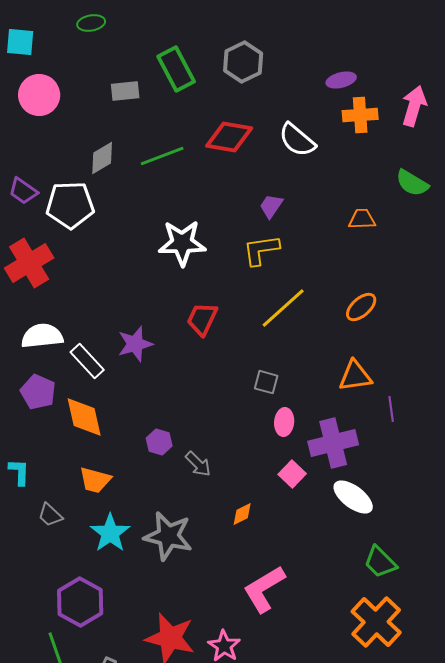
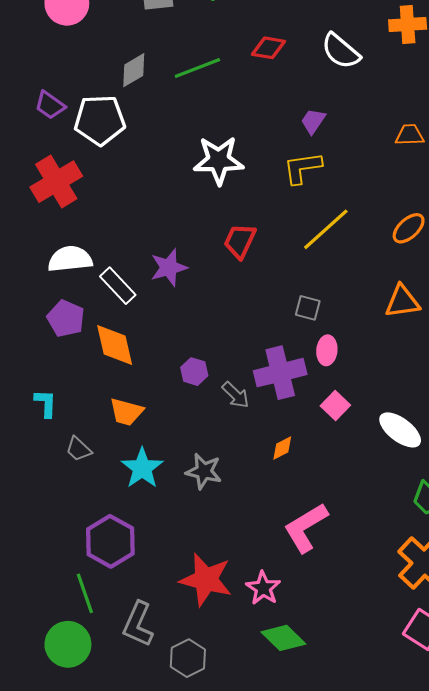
red diamond: (229, 137) -> (269, 48), size x0.7
purple cross: (333, 443) -> (280, 373), moved
gray star: (168, 536) -> (204, 471), size x0.7

